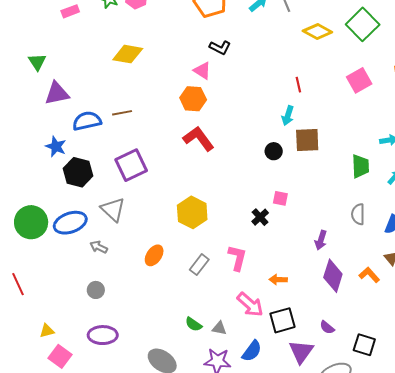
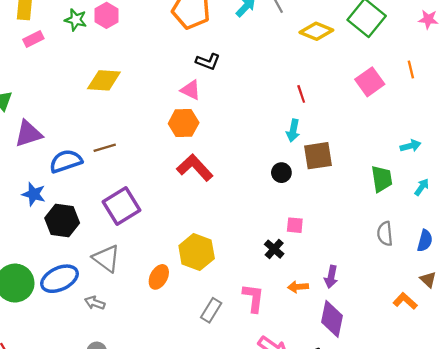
purple arrow: (321, 240) -> (331, 277), moved
orange ellipse: (154, 255) -> (159, 277), moved
purple diamond: (333, 276) -> (332, 319), moved
orange arrow: (278, 280) -> (298, 287), moved

